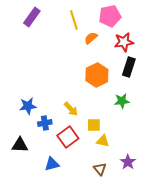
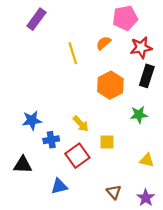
yellow line: (74, 20) -> (73, 53), moved
yellow triangle: (103, 141) -> (147, 160), moved
purple star: (128, 162) -> (146, 198), moved

